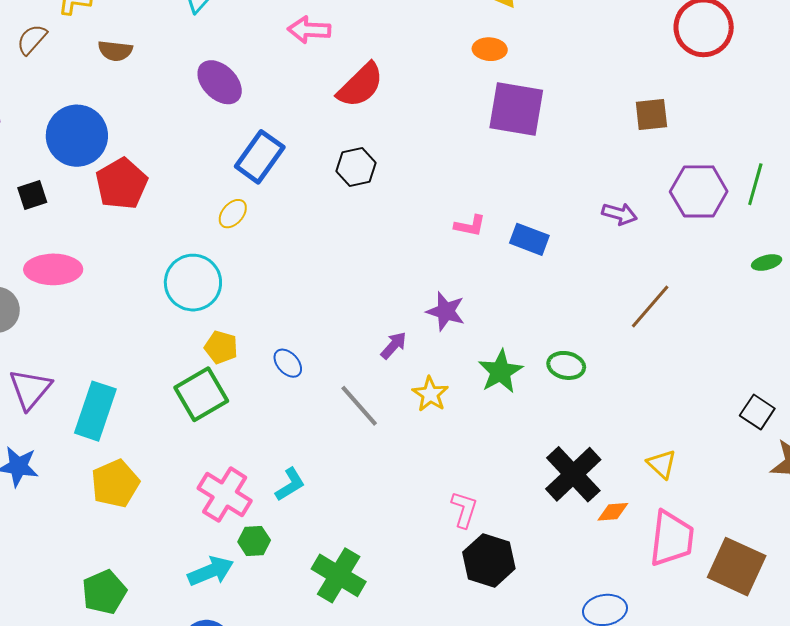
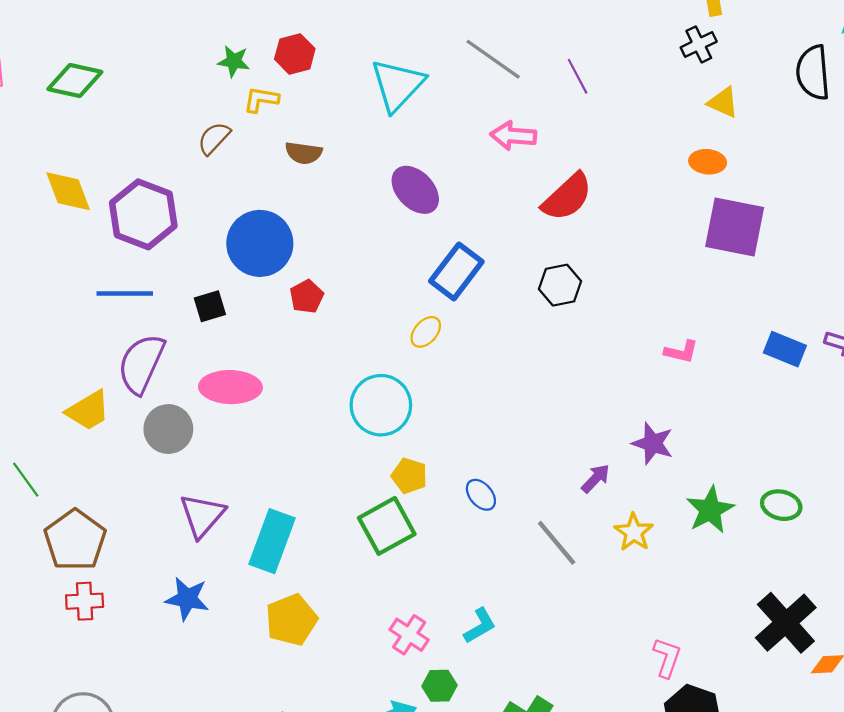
red pentagon: (122, 184) -> (307, 297), size x0.6
blue rectangle: (529, 239) -> (785, 349), moved
pink cross: (225, 495) -> (409, 635), size x0.7

